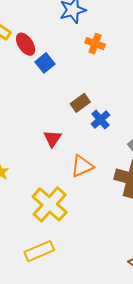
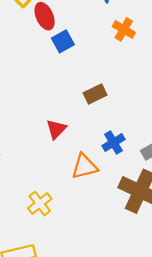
blue cross: (100, 120) -> (113, 142), moved
yellow cross: (50, 204) -> (40, 204), size x0.6

